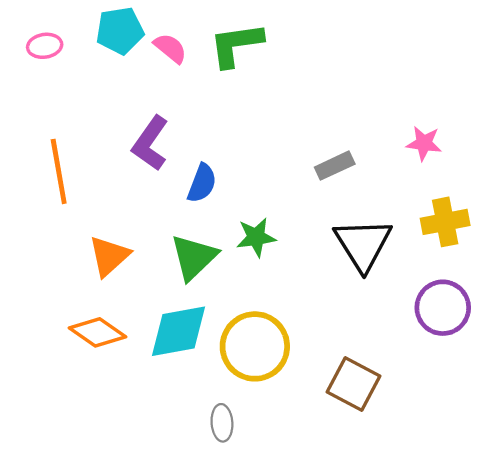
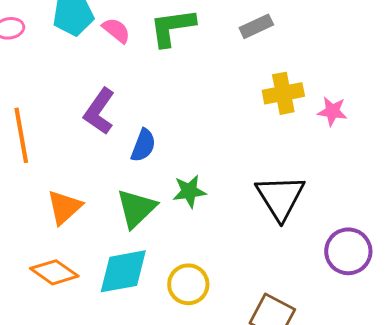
gray rectangle: (335, 166) -> (256, 26), moved
yellow cross: (445, 222) -> (283, 93), moved
yellow circle: (255, 346) -> (188, 284), size x0.7

